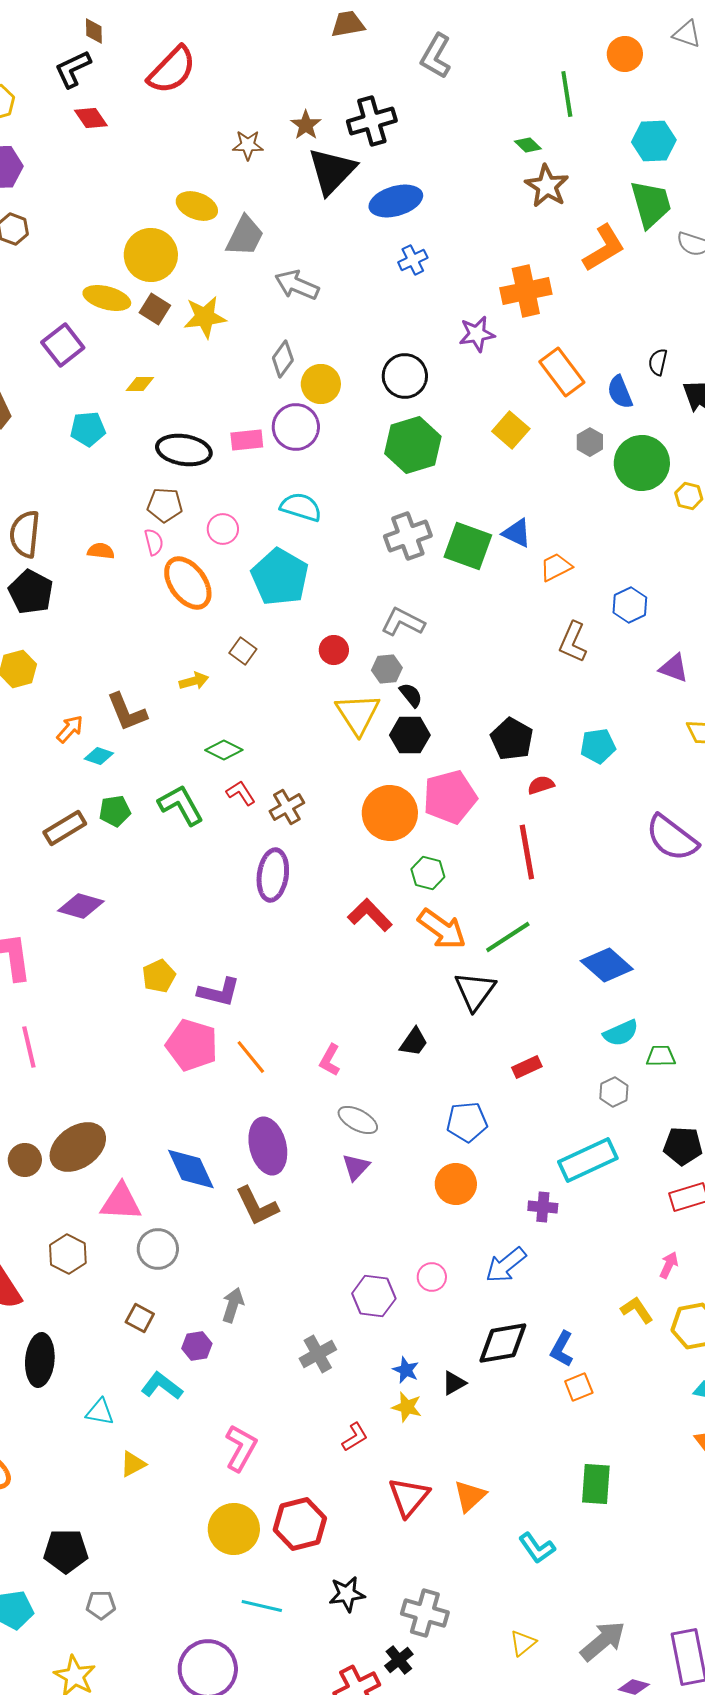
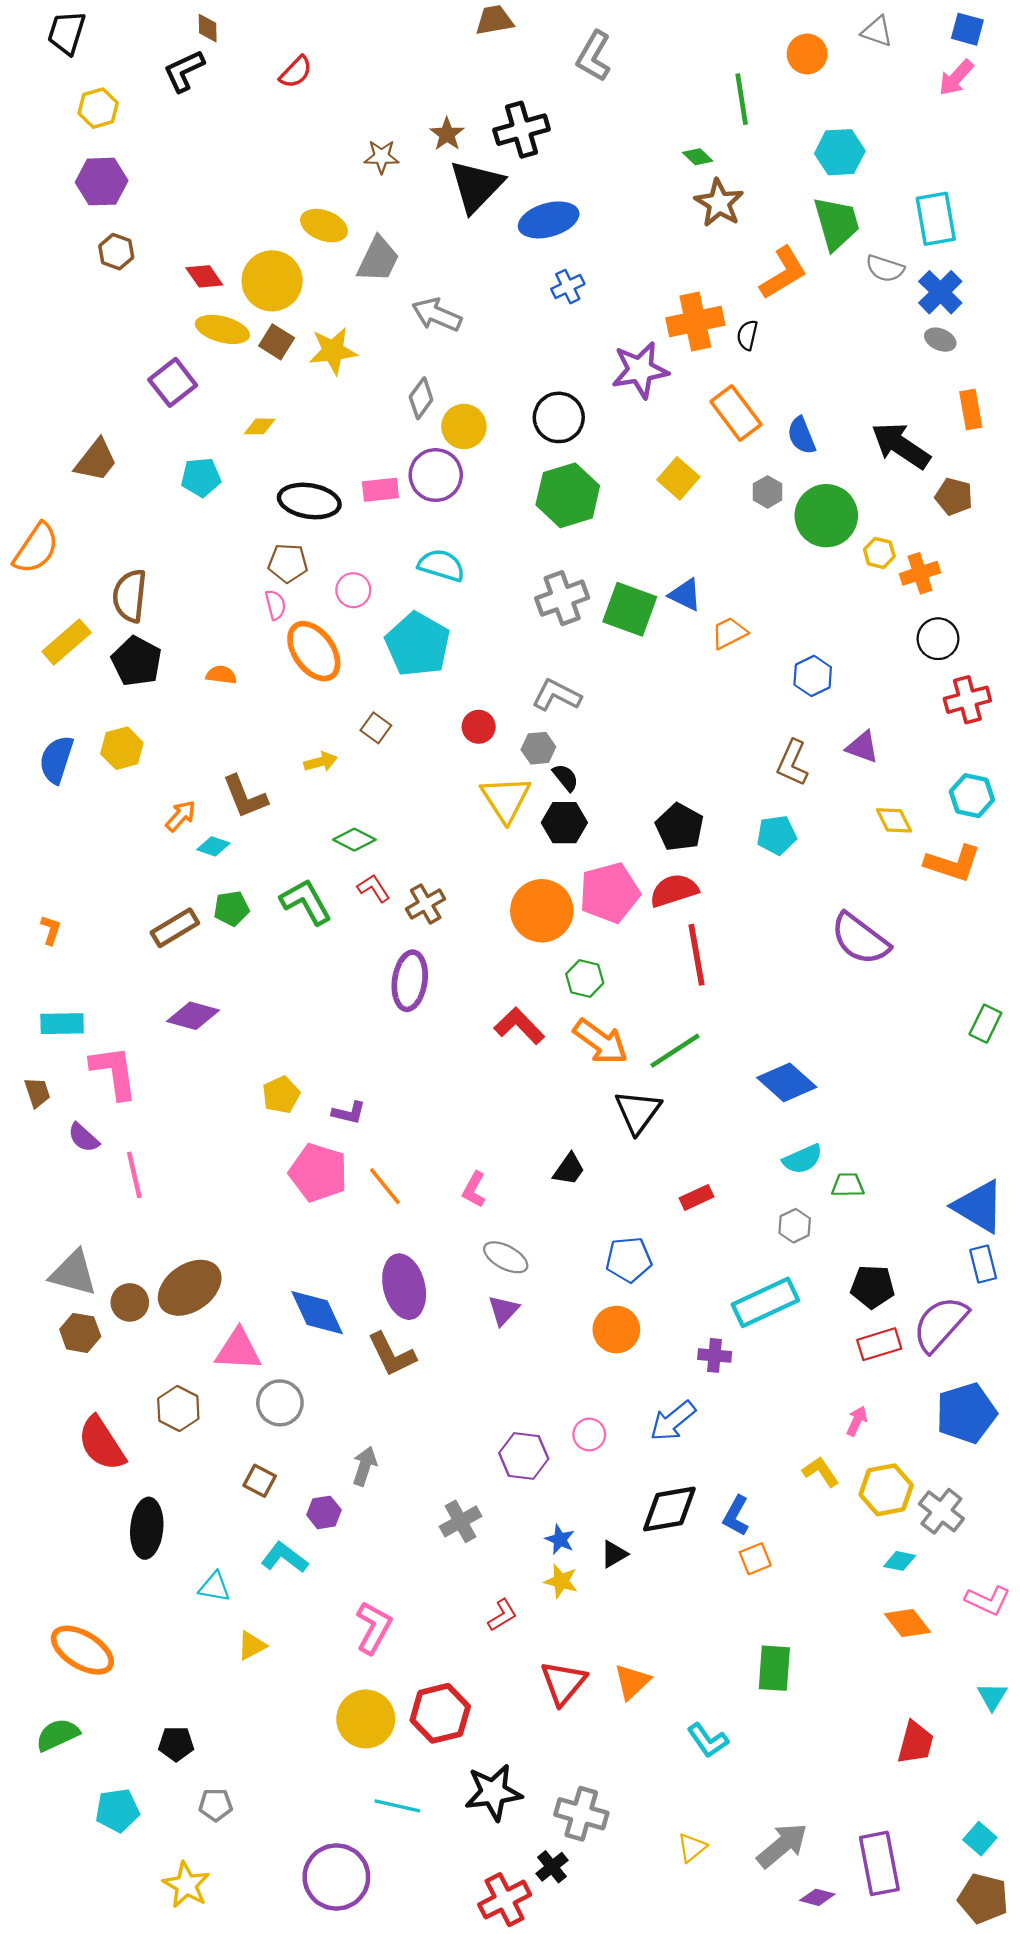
red semicircle: (172, 70) -> (296, 72), size x0.6
red diamond: (91, 118) -> (204, 276), moved
purple star: (477, 334) -> (640, 370), size x1.4
black semicircle: (658, 362) -> (747, 335), moved
orange semicircle: (101, 551) -> (221, 675), moved
brown L-shape: (573, 642) -> (792, 763), moved
red semicircle: (541, 785) -> (674, 890), moved, size x1.6
purple L-shape: (219, 992) -> (349, 1113), size x0.7
black pentagon: (66, 1551) -> (176, 1744), size x0.7
black star: (347, 1594) -> (493, 1792), size x1.4

